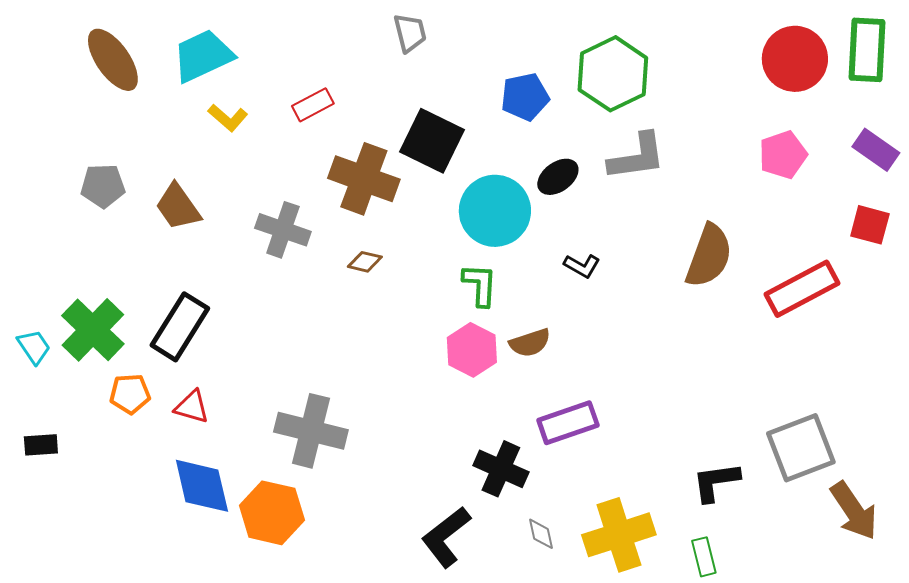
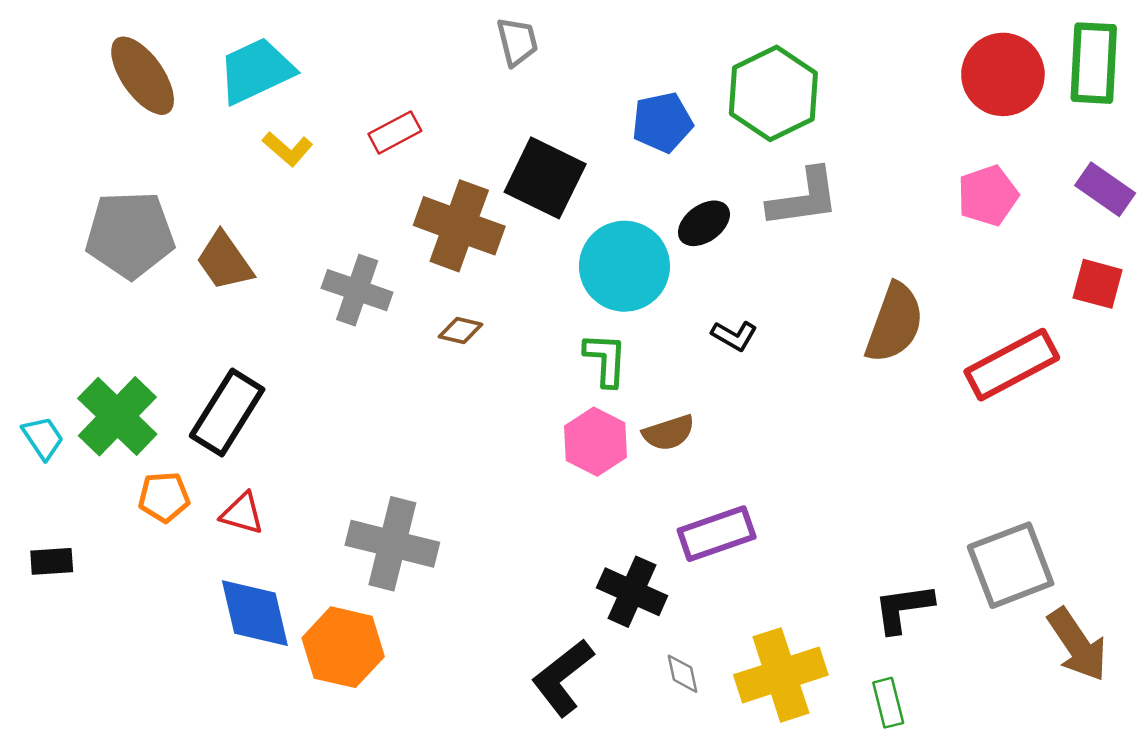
gray pentagon: (103, 186) -> (130, 235), size x1.6

